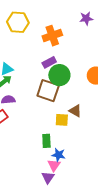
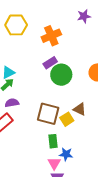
brown square: (48, 91) -> (48, 114), moved
yellow square: (62, 120) -> (67, 119), turned -32
pink triangle: (54, 165) -> (54, 163), moved

